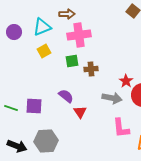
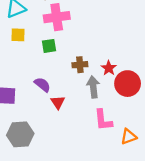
yellow square: (44, 51) -> (18, 35), turned 32
brown cross: (91, 69) -> (80, 65), moved
gray arrow: (112, 98) -> (93, 87), turned -108

